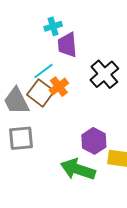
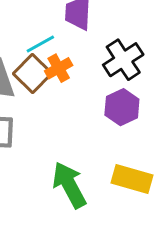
purple hexagon: (94, 141) -> (122, 107), moved
green arrow: (78, 169) -> (69, 185), turned 36

